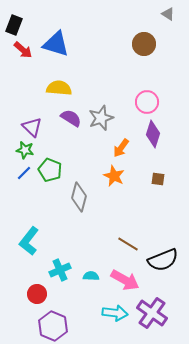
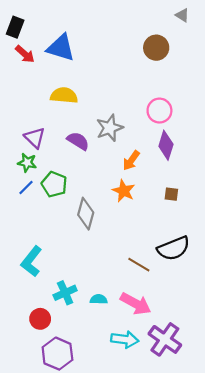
purple semicircle: (71, 118) -> (78, 141), moved
black semicircle: (163, 260) -> (174, 248), moved

